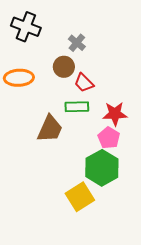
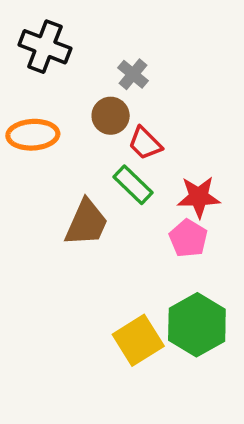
green rectangle: (77, 107) -> (133, 185), turned 45
green hexagon: (102, 168) -> (197, 325), moved

